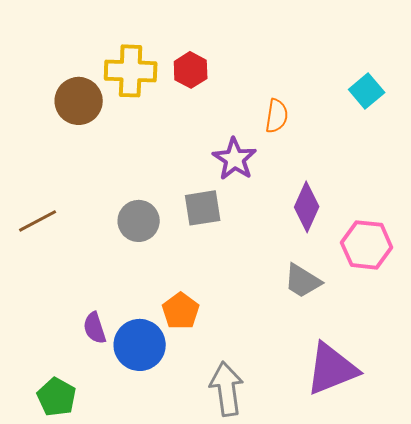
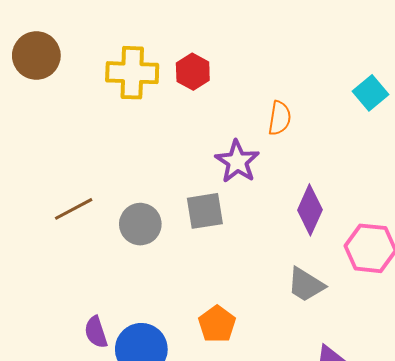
brown circle: (79, 101) -> (36, 56), moved
brown line: (38, 221) -> (74, 209), moved
orange pentagon: (181, 311) -> (217, 324), moved

